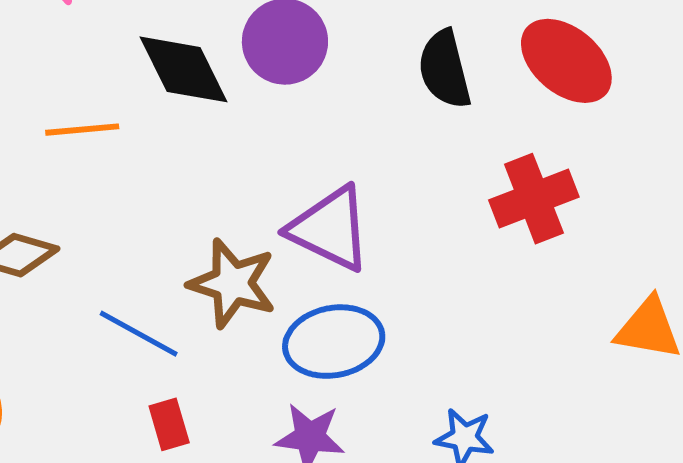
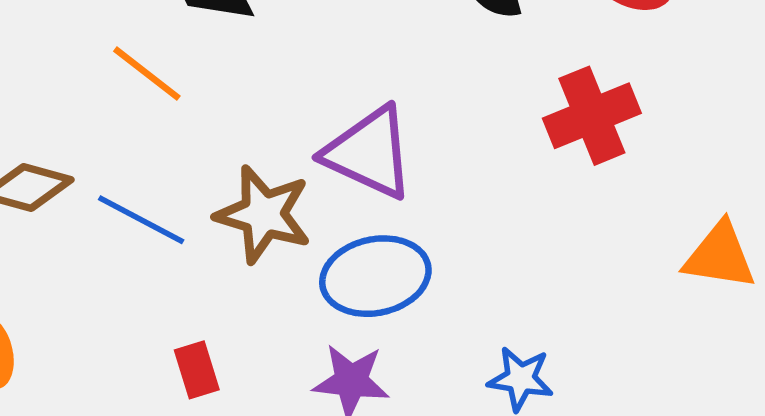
orange line: (82, 130) -> (147, 74), moved, turned 44
blue line: (139, 334) -> (141, 220), moved

